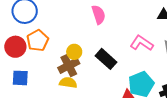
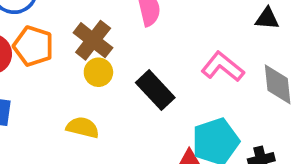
orange pentagon: (38, 41) -> (33, 46), turned -30
brown cross: (69, 66) -> (93, 40), moved, turned -30

